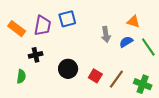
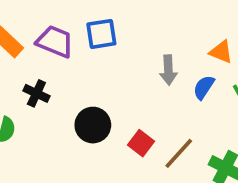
purple trapezoid: (43, 26) -> (55, 42), turned -85
blue semicircle: (126, 42) -> (204, 87), turned -32
black cross: (36, 55) -> (36, 93), turned 32

